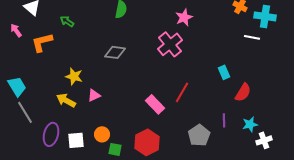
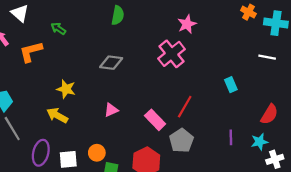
white line: (252, 37) -> (267, 57), moved
red semicircle: (243, 92) -> (269, 114), moved
pink triangle: (94, 95) -> (111, 110), moved
gray pentagon: (199, 135) -> (181, 141), moved

